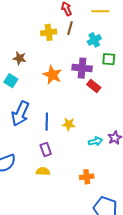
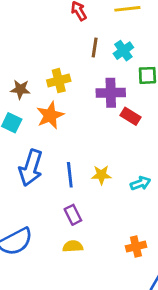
brown line: (70, 28) -> (95, 48), moved
yellow cross: (49, 32) -> (59, 81), moved
orange star: (52, 75) -> (50, 115), moved, turned 30
cyan arrow: (95, 141) -> (140, 183), moved

